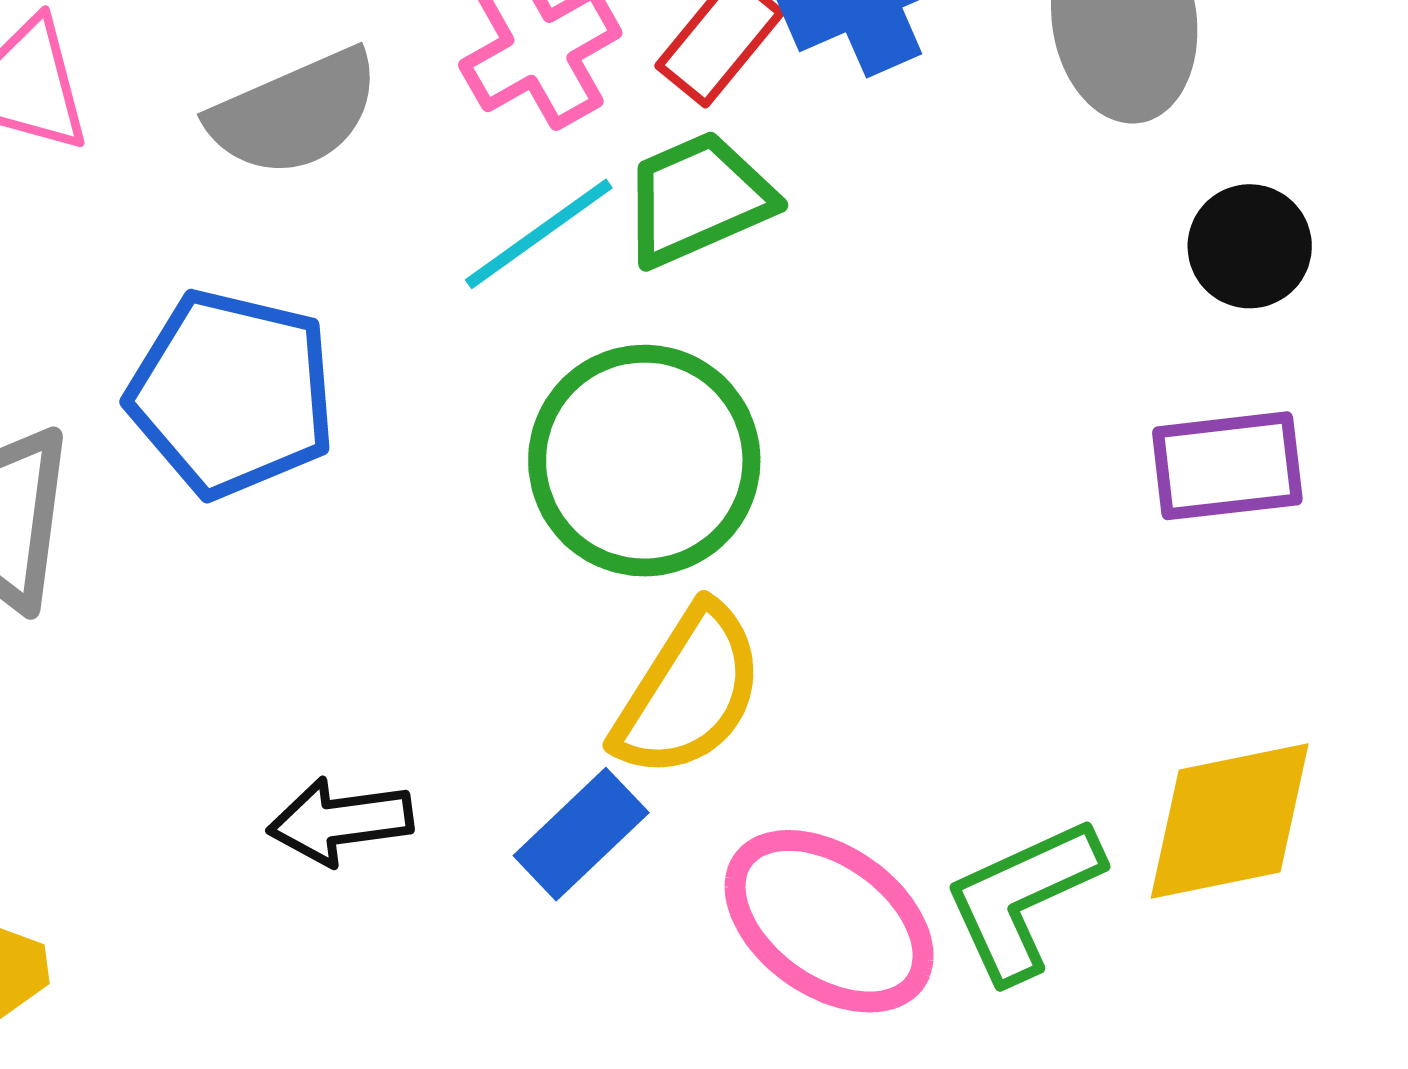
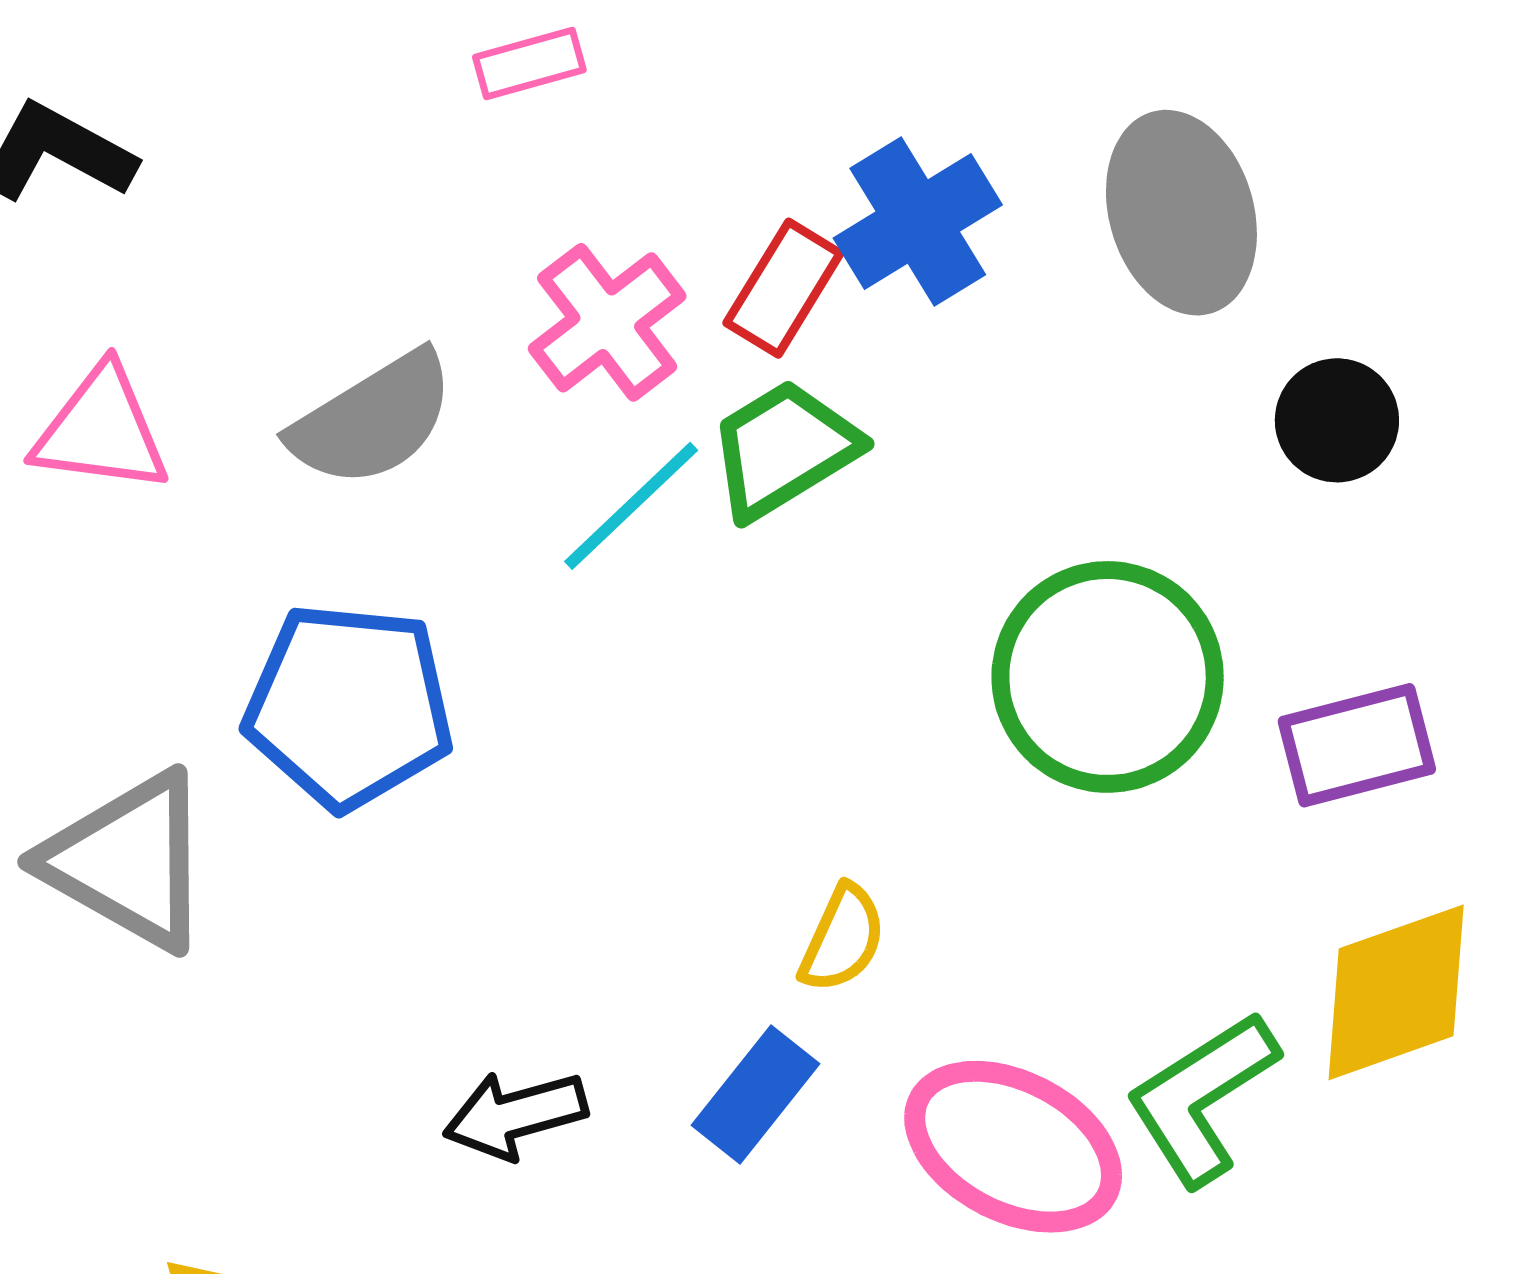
green circle: (644, 461) -> (1108, 677), moved
purple rectangle: (1227, 466) -> (1357, 745), moved
yellow semicircle: (689, 692) -> (842, 939), size x0.6

